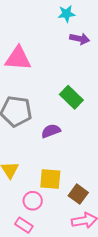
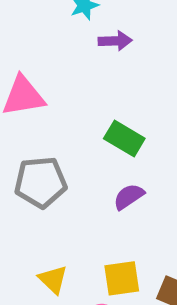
purple semicircle: (51, 131) -> (129, 197), moved

